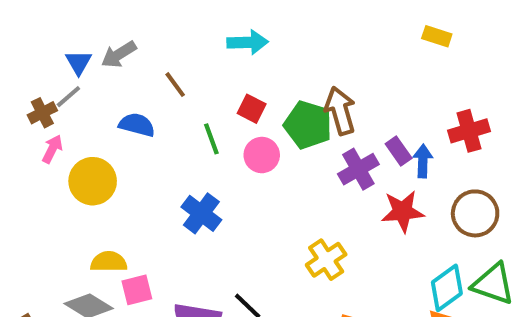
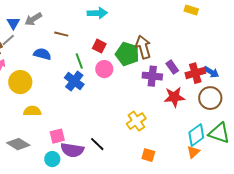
brown line: (175, 85) -> (61, 34), turned -40
red cross: (469, 131) -> (195, 73), moved
blue arrow: (423, 161) -> (211, 72), moved, turned 119
purple cross: (358, 169) -> (152, 76), turned 36
blue cross: (201, 213) -> (74, 81), moved
yellow semicircle: (109, 262) -> (32, 111), moved
pink square: (137, 290) -> (57, 136), moved

